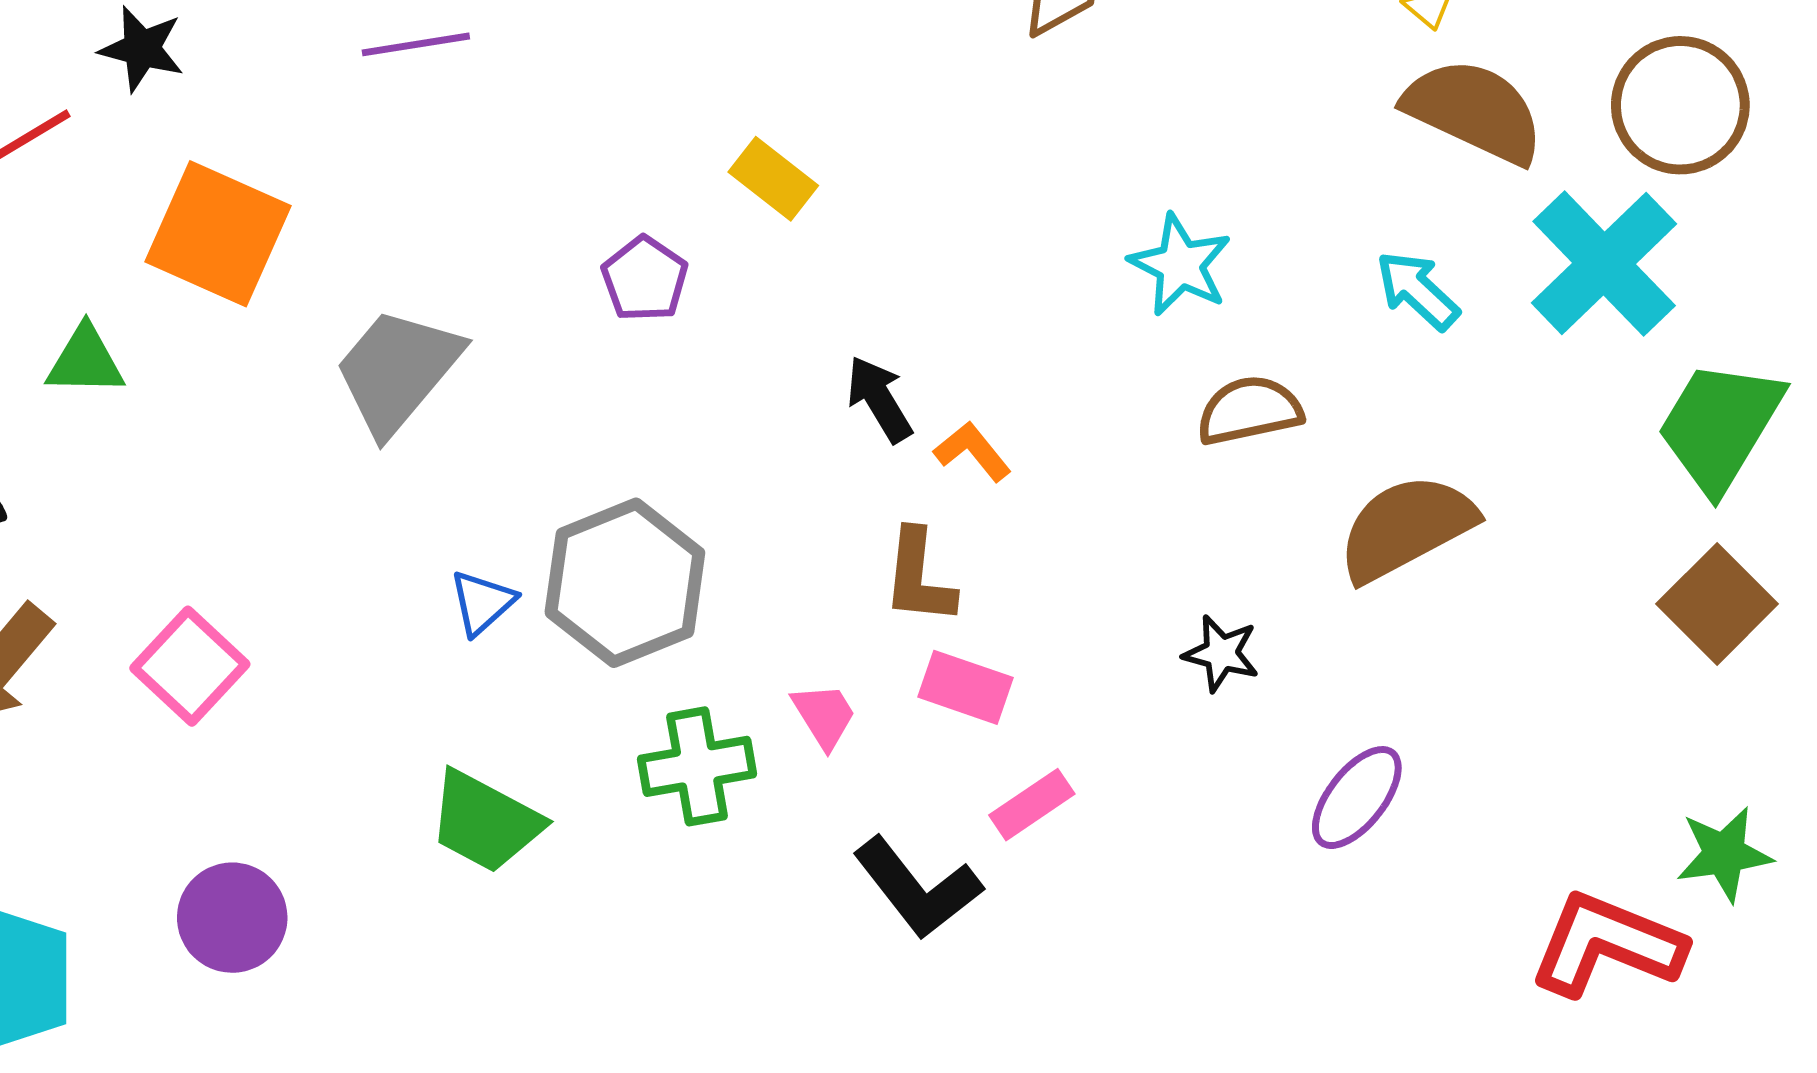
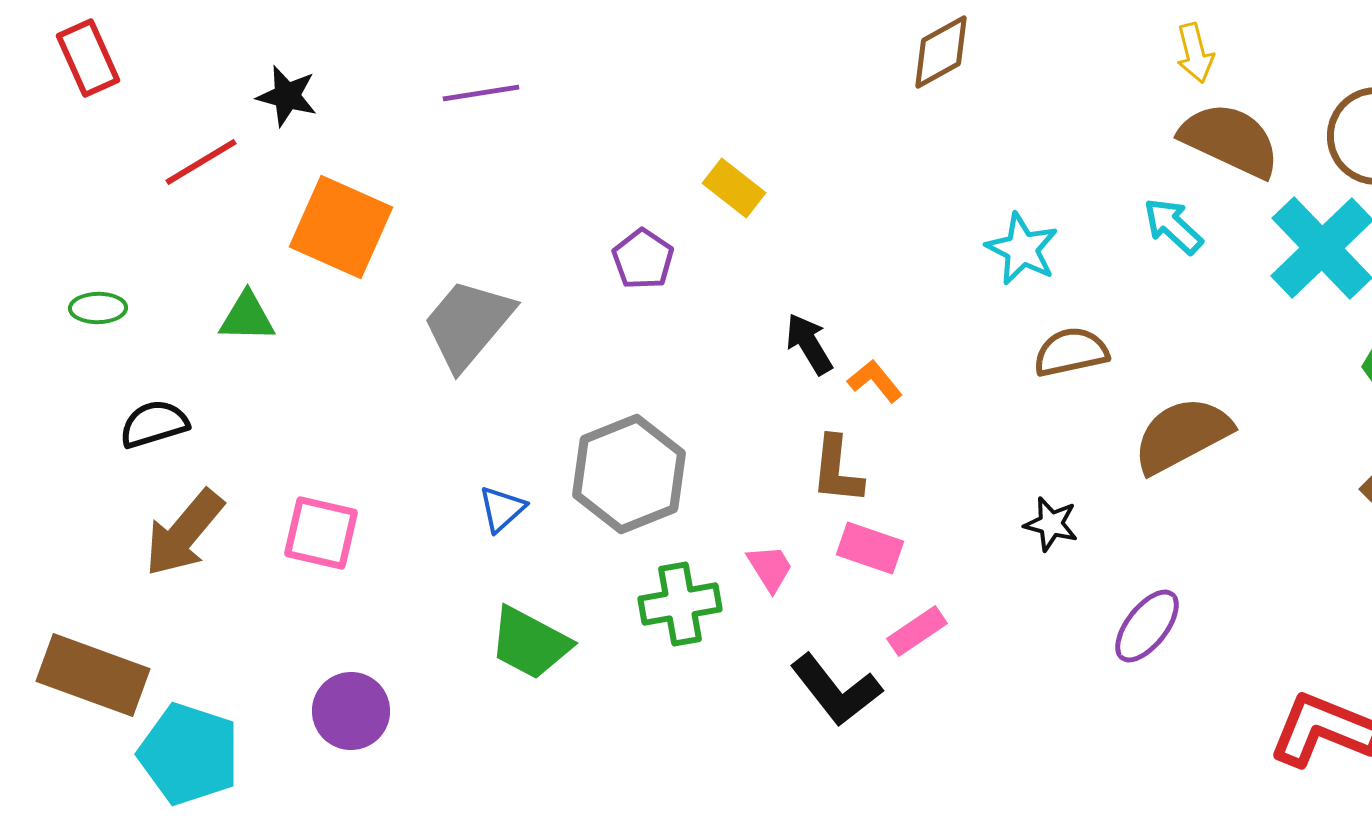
cyan arrow: (1418, 290) -> (1173, 226), moved
blue triangle: (482, 603) -> (502, 509), moved
pink square: (190, 666) -> (321, 533), turned -30

